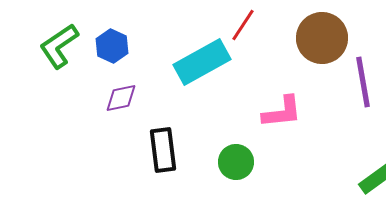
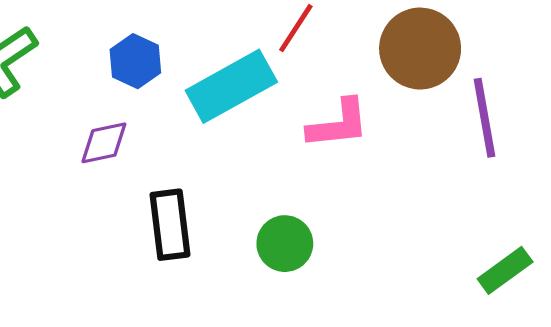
blue hexagon: (112, 46) -> (135, 61), moved
pink L-shape: (282, 112) -> (338, 124), moved

